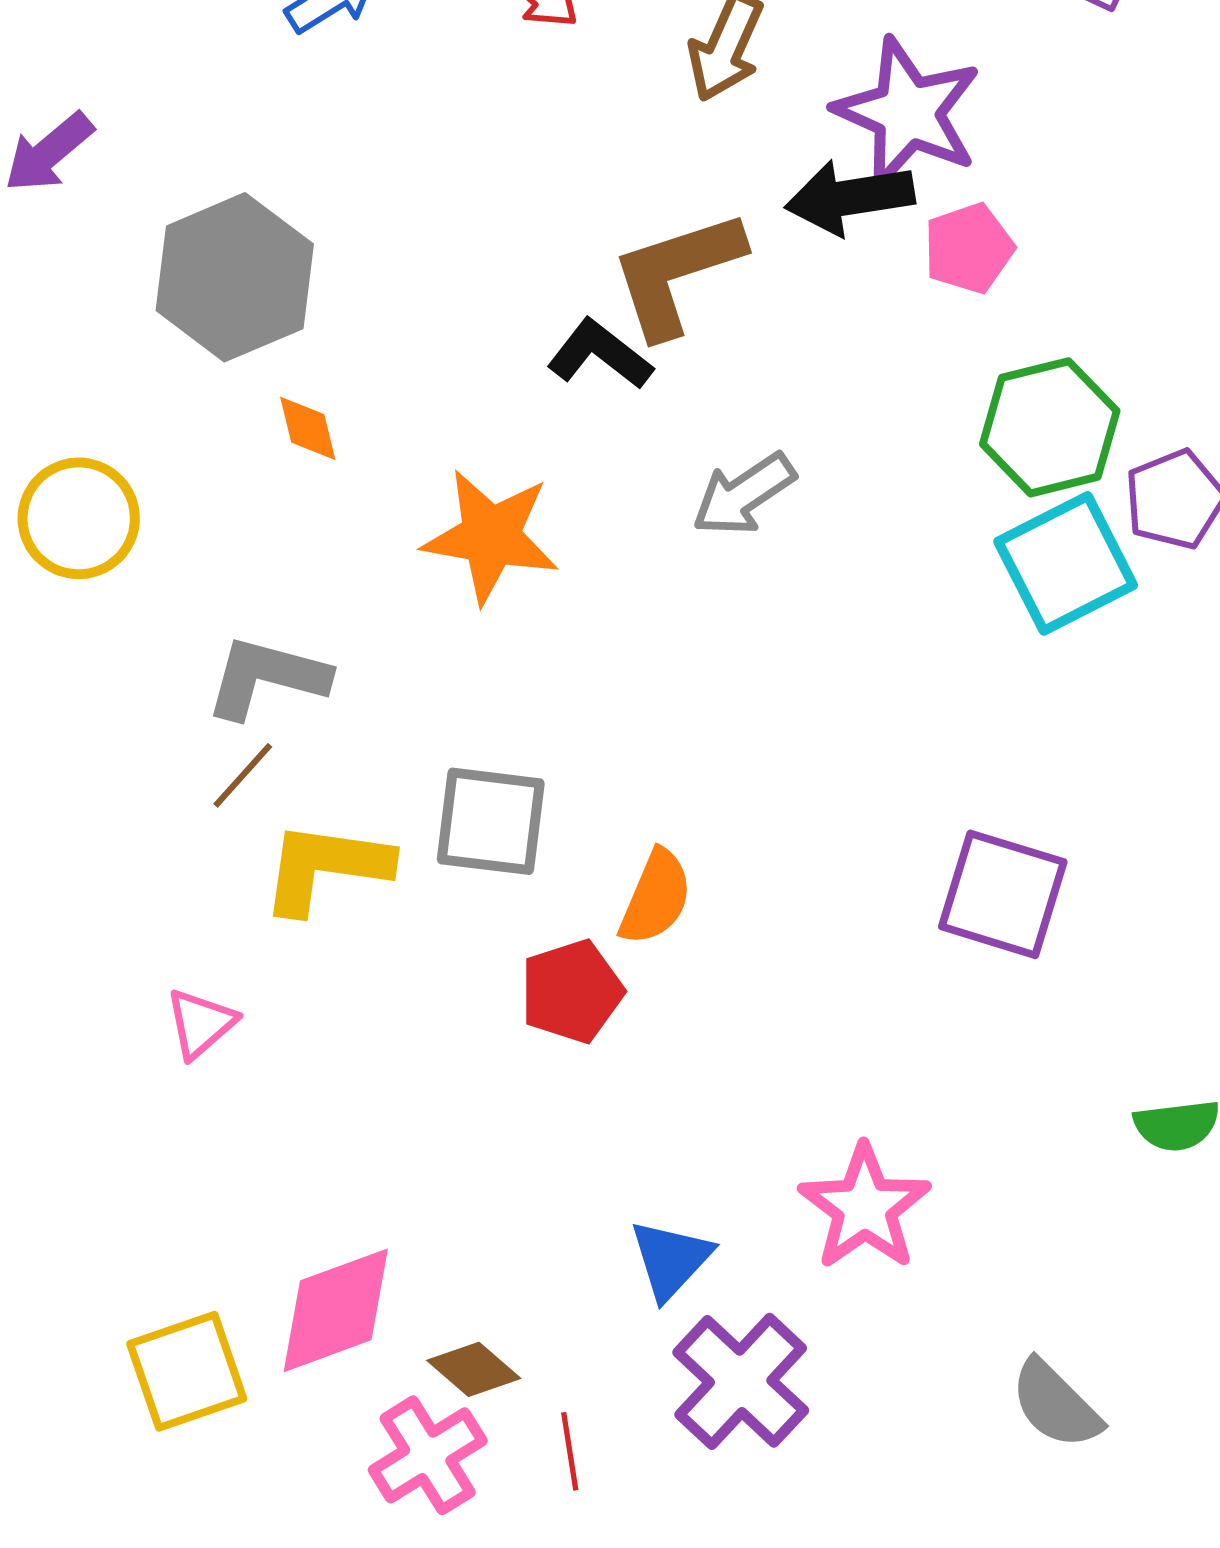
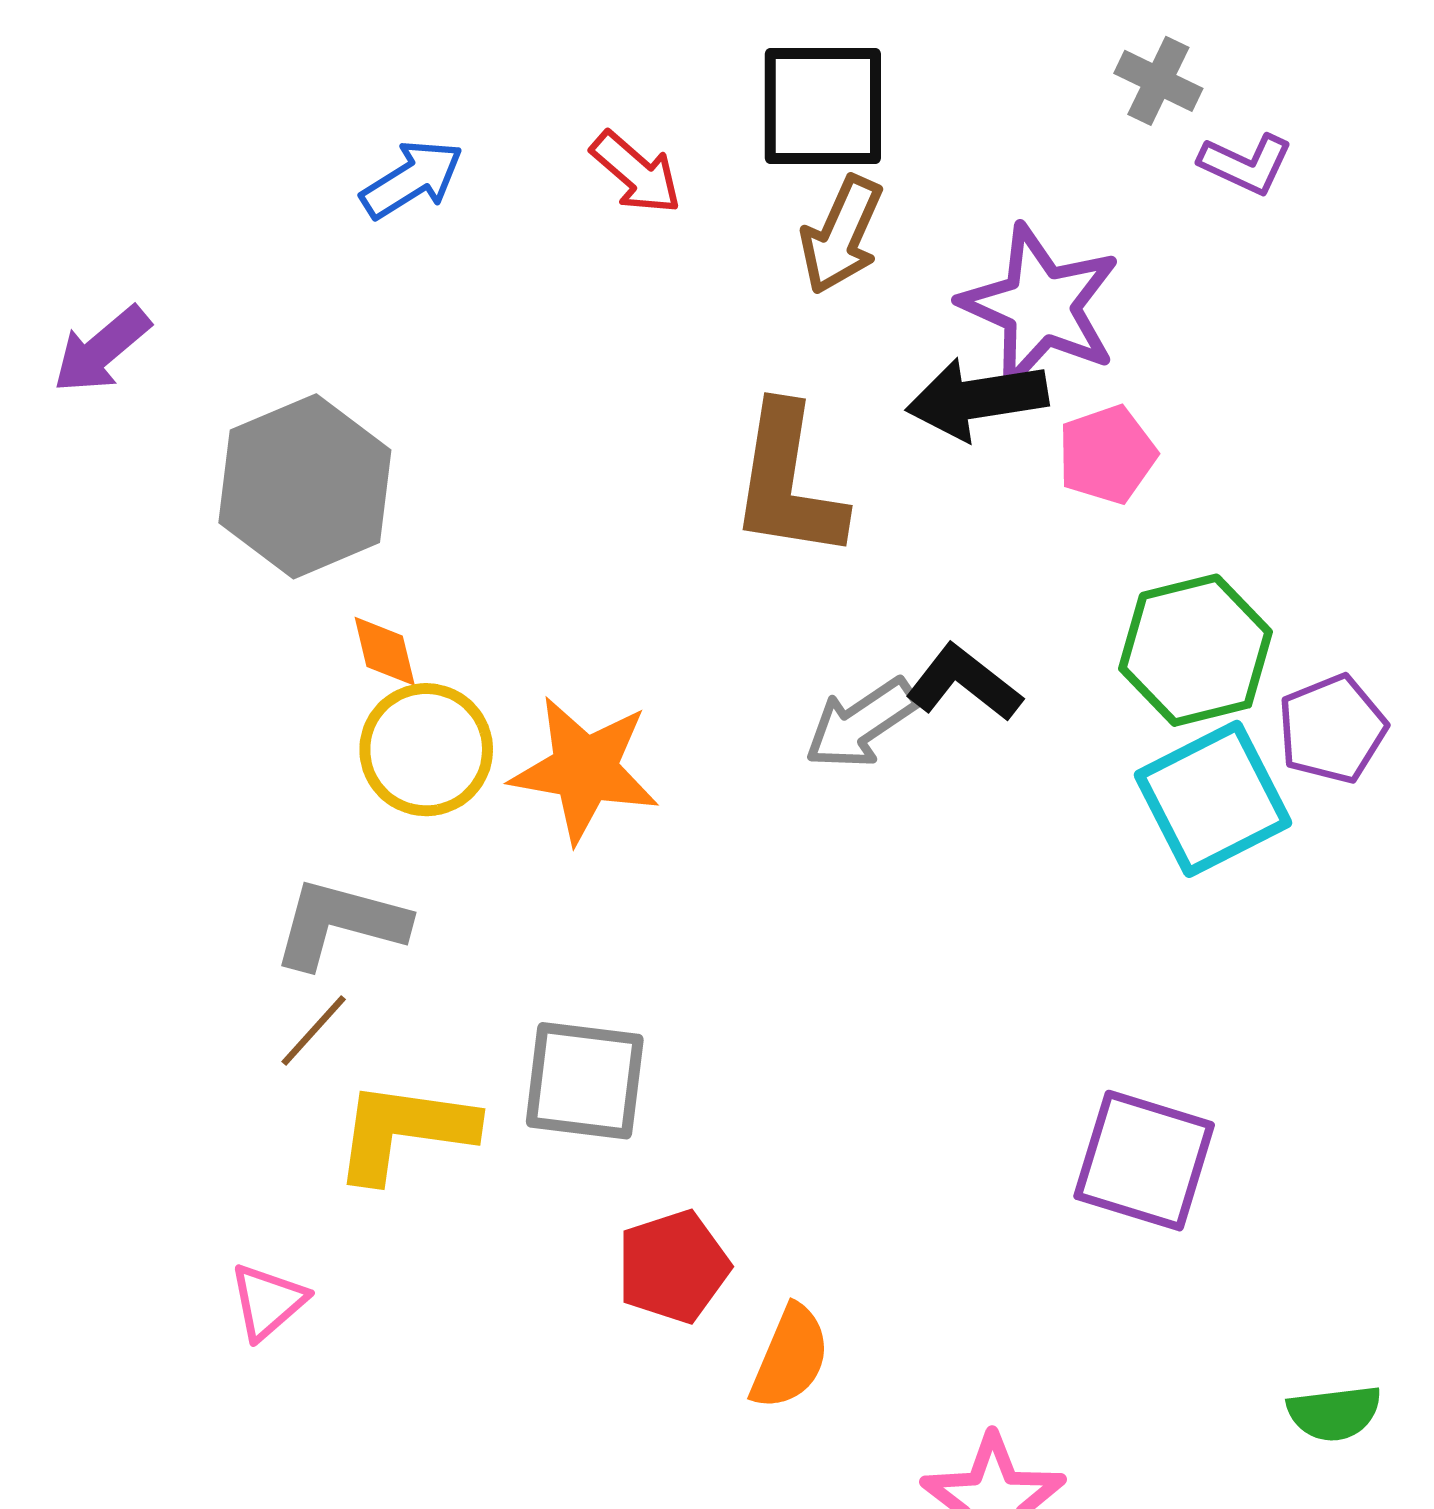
brown L-shape: (677, 273) -> (788, 482), turned -63
black L-shape: (600, 354) -> (964, 683), moved
yellow circle: (79, 518) -> (426, 750), moved
orange semicircle: (656, 897) -> (790, 1357), moved

